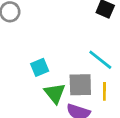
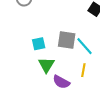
gray square: (80, 85) -> (67, 40), moved

